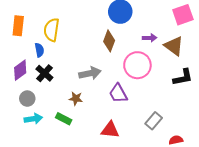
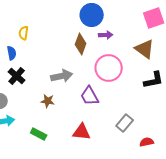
yellow semicircle: (52, 30) -> (24, 33), size x0.6
purple arrow: (150, 38) -> (106, 35), moved
green rectangle: (64, 119) -> (39, 134), moved

